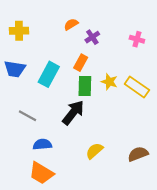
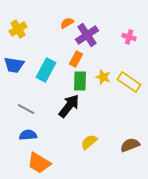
yellow cross: (19, 31) -> (18, 29), turned -30
purple cross: (92, 37) -> (87, 35), size x1.6
blue semicircle: (42, 144) -> (28, 135), moved

